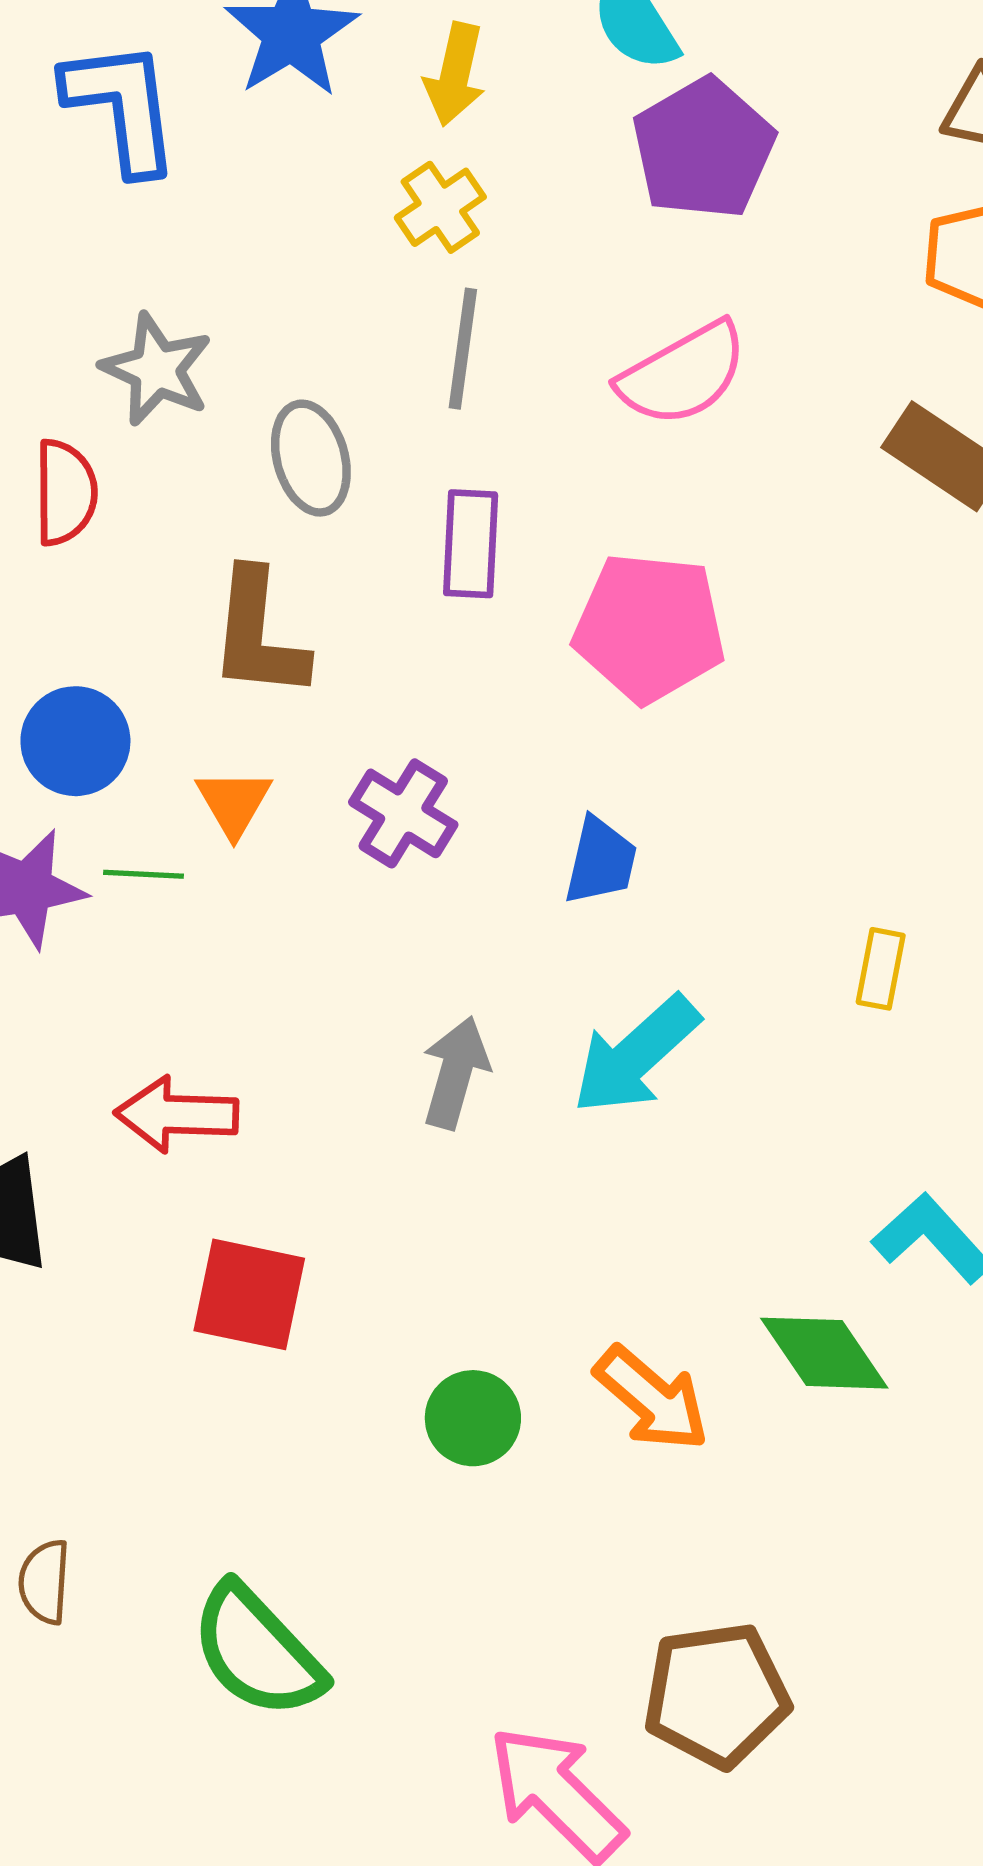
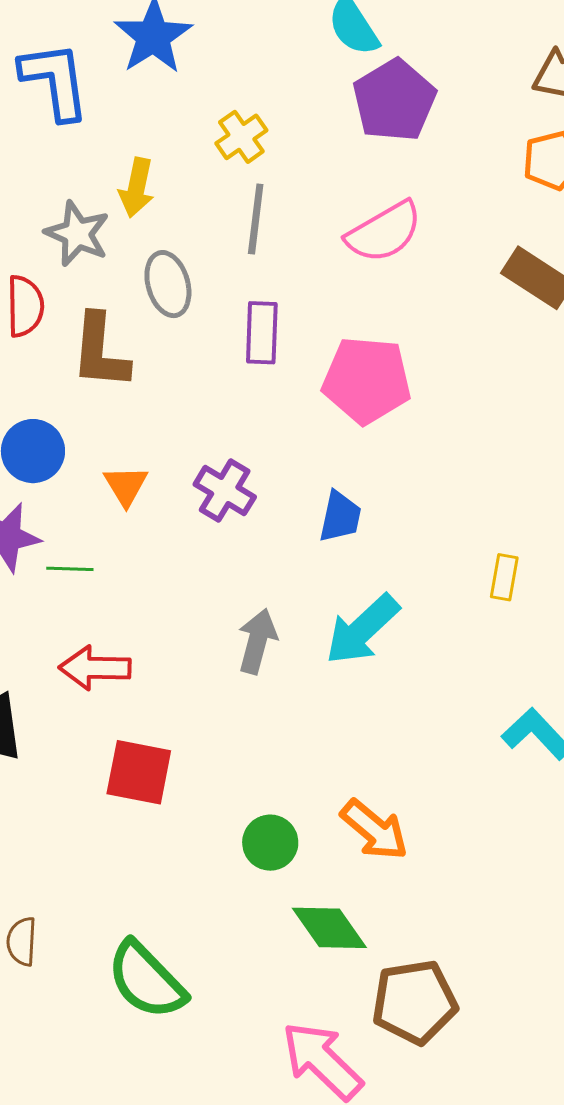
yellow arrow: (455, 74) -> (137, 188), moved
brown L-shape: (258, 634) -> (100, 351), moved
green line: (143, 874) -> (70, 569), moved
green diamond: (824, 1353) -> (329, 928), moved

